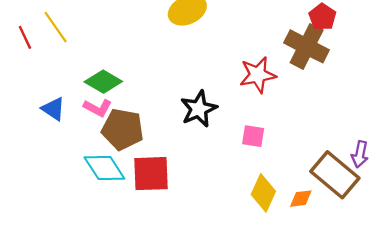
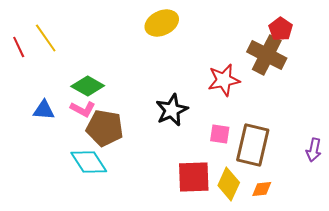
blue triangle: (53, 109) -> (44, 110), turned -30
red square: (151, 174) -> (194, 177), moved
brown rectangle: (335, 175) -> (253, 145), moved, turned 63

